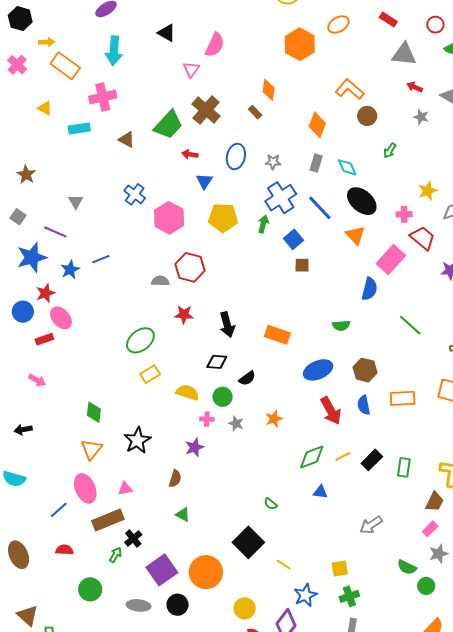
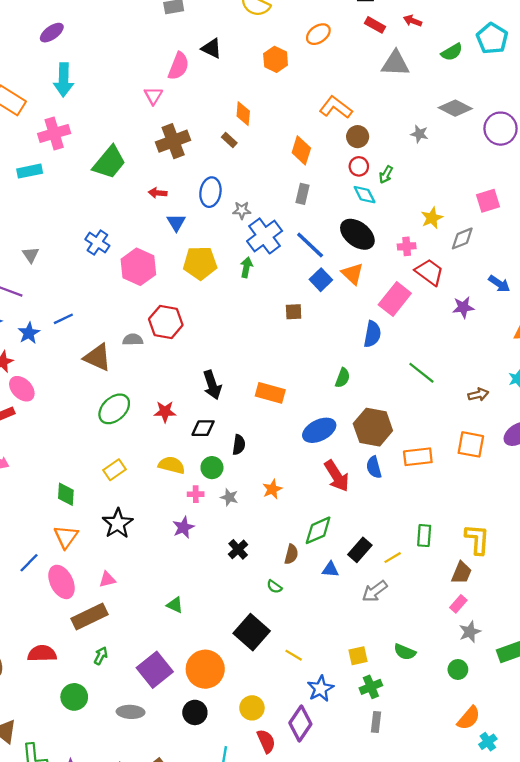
red circle: (435, 25) -> (359, 166), moved
black triangle: (167, 33) -> (212, 48), moved
orange hexagon: (300, 44) -> (276, 59), size x0.7
red arrow: (415, 87) -> (413, 21), moved
brown cross: (206, 110) -> (173, 141), turned 32
green trapezoid: (168, 125) -> (109, 162), moved
brown triangle: (127, 140) -> (97, 357), moved, size x1.5
gray star: (273, 162) -> (242, 210), moved
cyan diamond: (347, 167) -> (365, 195), moved
blue square: (294, 239) -> (321, 280), moved
red star: (184, 315) -> (165, 412), moved
green semicircle: (341, 325) -> (343, 378), turned -60
brown hexagon: (365, 370) -> (373, 427), size x1.4
yellow rectangle: (150, 374) -> (115, 470), moved
black semicircle: (247, 378) -> (239, 445), turned -42
yellow line: (343, 456) -> (393, 558), moved
black rectangle: (372, 460) -> (360, 550), moved
brown semicircle: (175, 479) -> (291, 554), moved
blue line: (59, 510) -> (29, 563), moved
gray arrow: (371, 525) -> (375, 591), moved
black cross: (133, 539) -> (238, 549), moved
red semicircle: (64, 550) -> (42, 654), size x1.4
green semicircle: (407, 567) -> (405, 652), moved
black circle: (178, 605) -> (195, 712), moved

